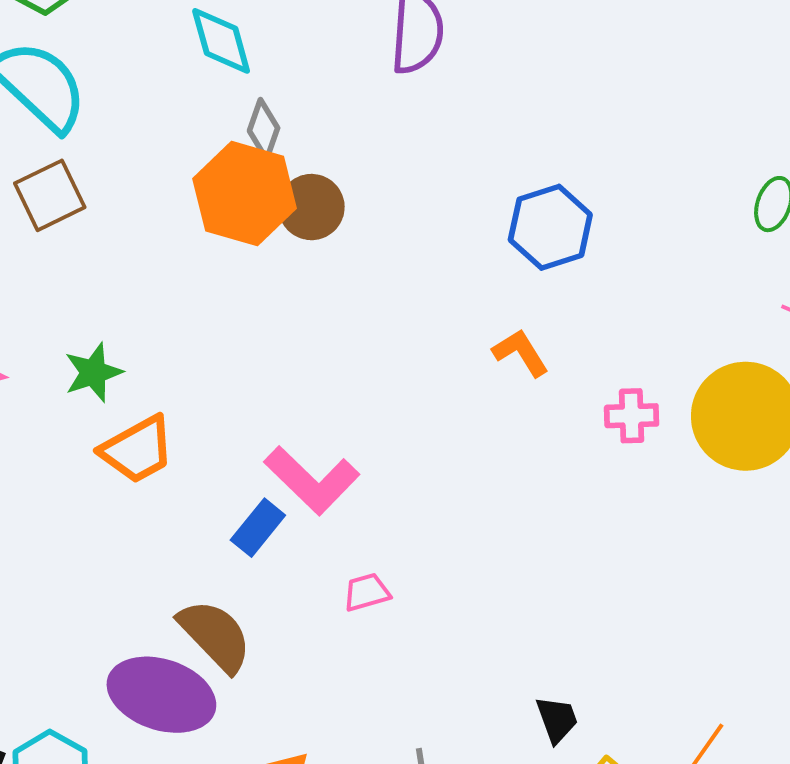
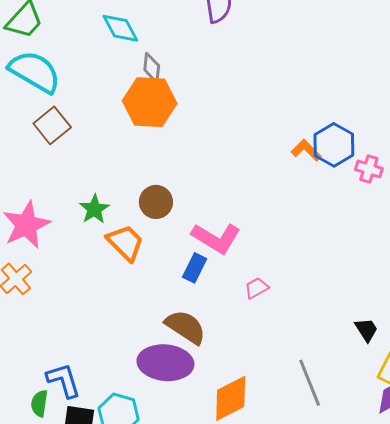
brown circle: (311, 207) -> (156, 202), moved
blue hexagon: (550, 227) -> (334, 145), moved
pink cross: (632, 416) -> (369, 169), turned 32
orange trapezoid: (137, 450) -> (125, 243), turned -93

